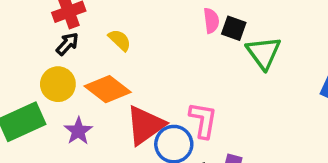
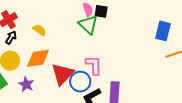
green triangle: (264, 53) -> (88, 25), moved
orange diamond: (108, 89) -> (38, 58), turned -35

